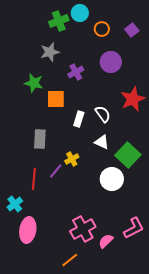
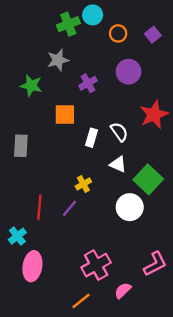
green star: (34, 83) -> (31, 86), moved
gray rectangle: (40, 139) -> (21, 146), moved
purple line: (56, 171) -> (69, 208), moved
pink semicircle: (106, 241) -> (123, 291), moved

